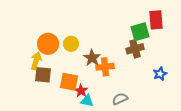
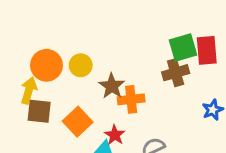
red rectangle: (156, 20) -> (207, 50), moved
orange square: (69, 82) -> (78, 122), turned 36
red star: (81, 91) -> (115, 135), moved

